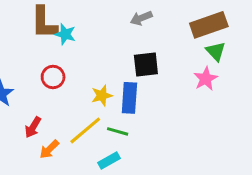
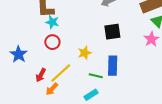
cyan star: (65, 34) -> (52, 22), moved
blue rectangle: (129, 98) -> (113, 66), moved
yellow line: (85, 130) -> (61, 73), moved

